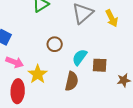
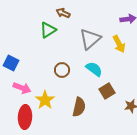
cyan semicircle: (80, 57) -> (94, 69), moved, turned 90
brown square: (100, 65) -> (107, 91), turned -35

